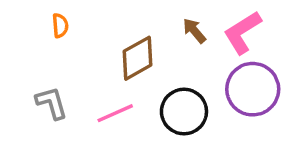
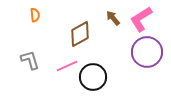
black circle: (184, 112) -> (93, 77), moved

